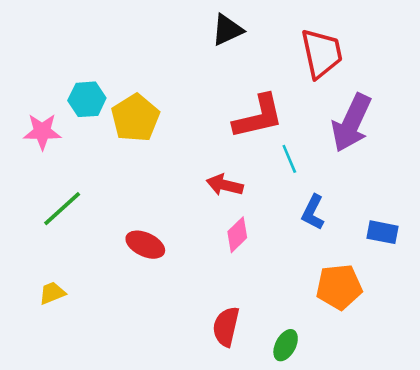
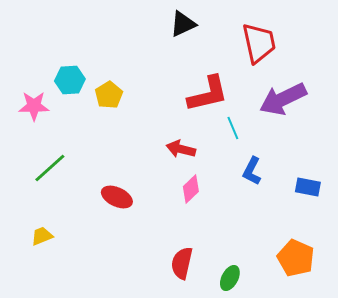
yellow pentagon: (135, 118) -> (109, 95), size x0.7
purple arrow: (351, 123) -> (283, 99), turned 39
orange pentagon: (339, 287) -> (296, 258), moved, turned 30

